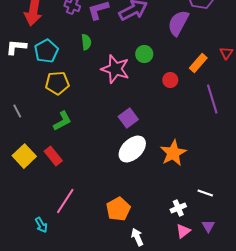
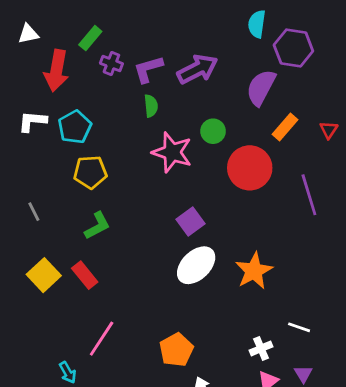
green semicircle: (86, 42) -> (151, 106), moved
orange rectangle: (198, 63) -> (285, 127), moved
red circle: (170, 80) -> (250, 168), size x2.0

